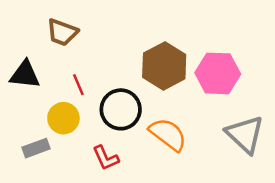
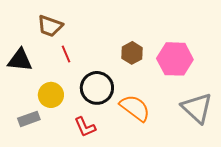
brown hexagon: (164, 66) -> (132, 53), size x0.6
red line: (78, 85) -> (66, 54), moved

